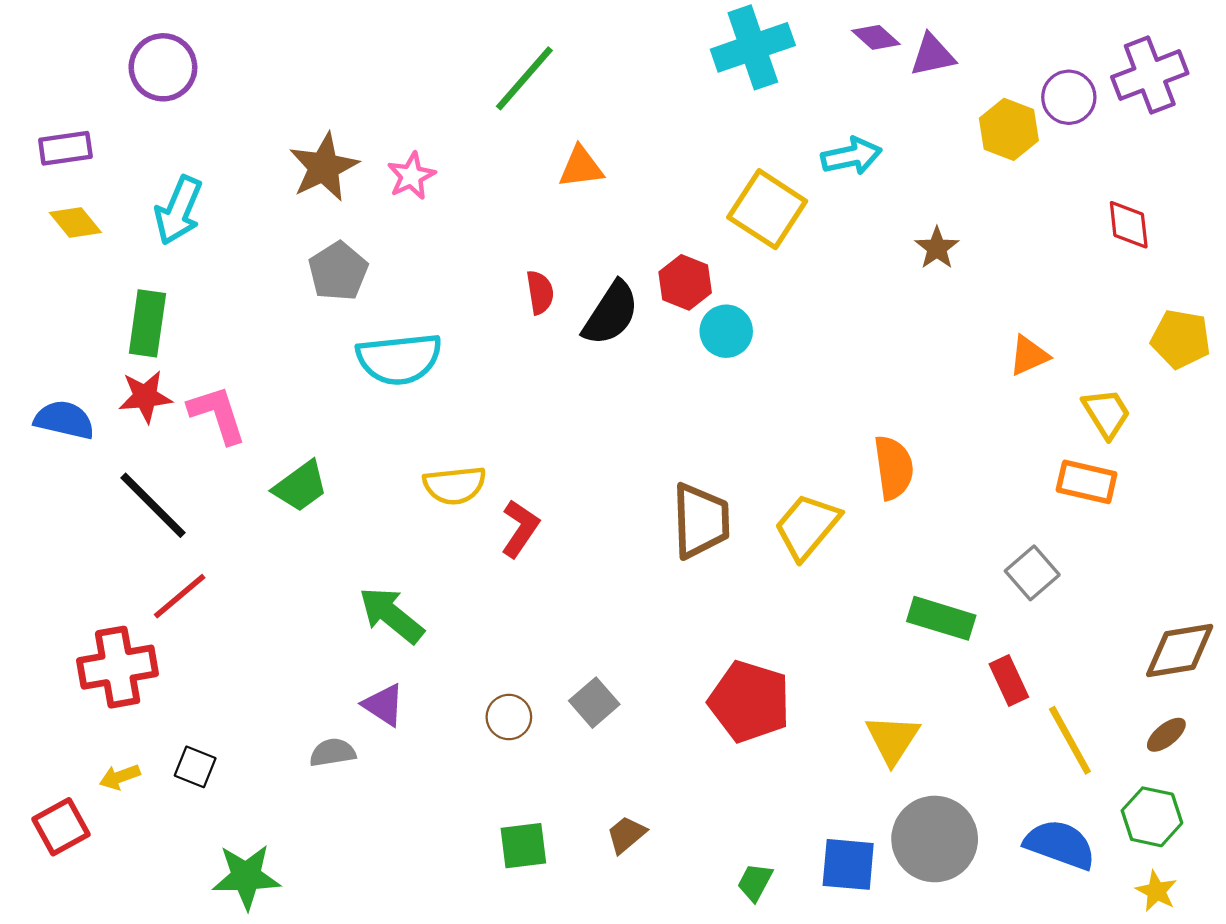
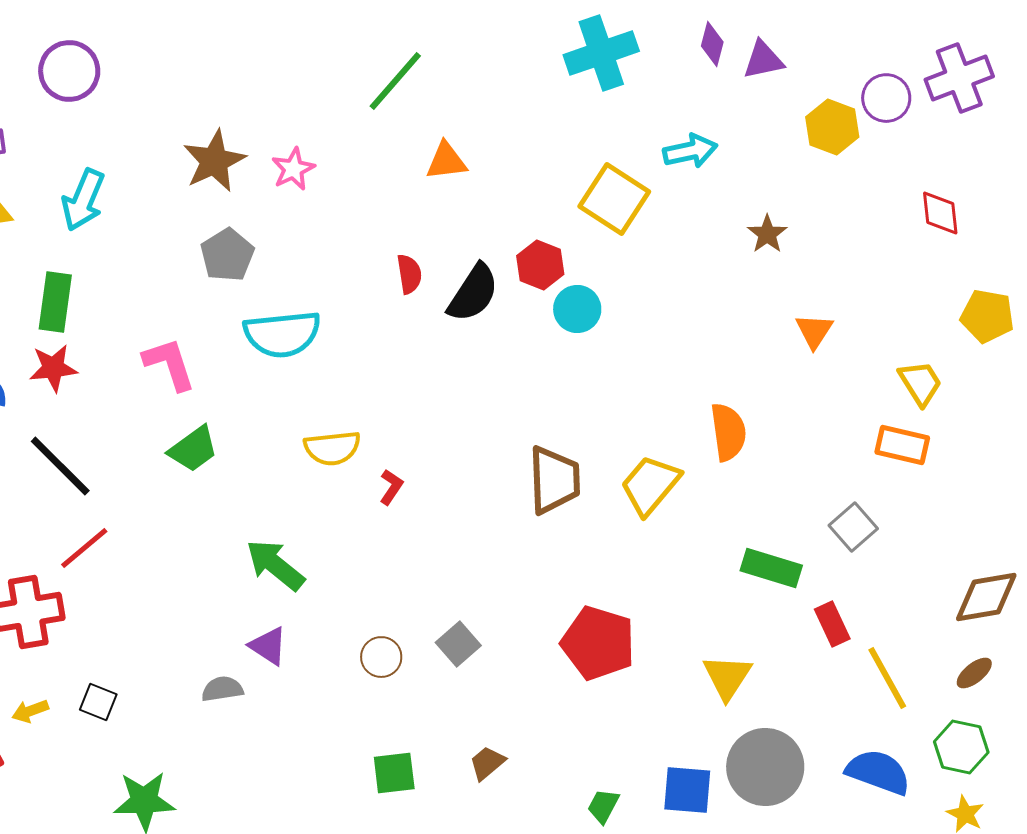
purple diamond: (876, 37) -> (712, 44), turned 63
orange triangle: (1029, 356) -> (814, 331), moved, turned -33
pink L-shape: (217, 414) -> (169, 364), moved
red L-shape: (520, 529) -> (391, 487), size x0.7

